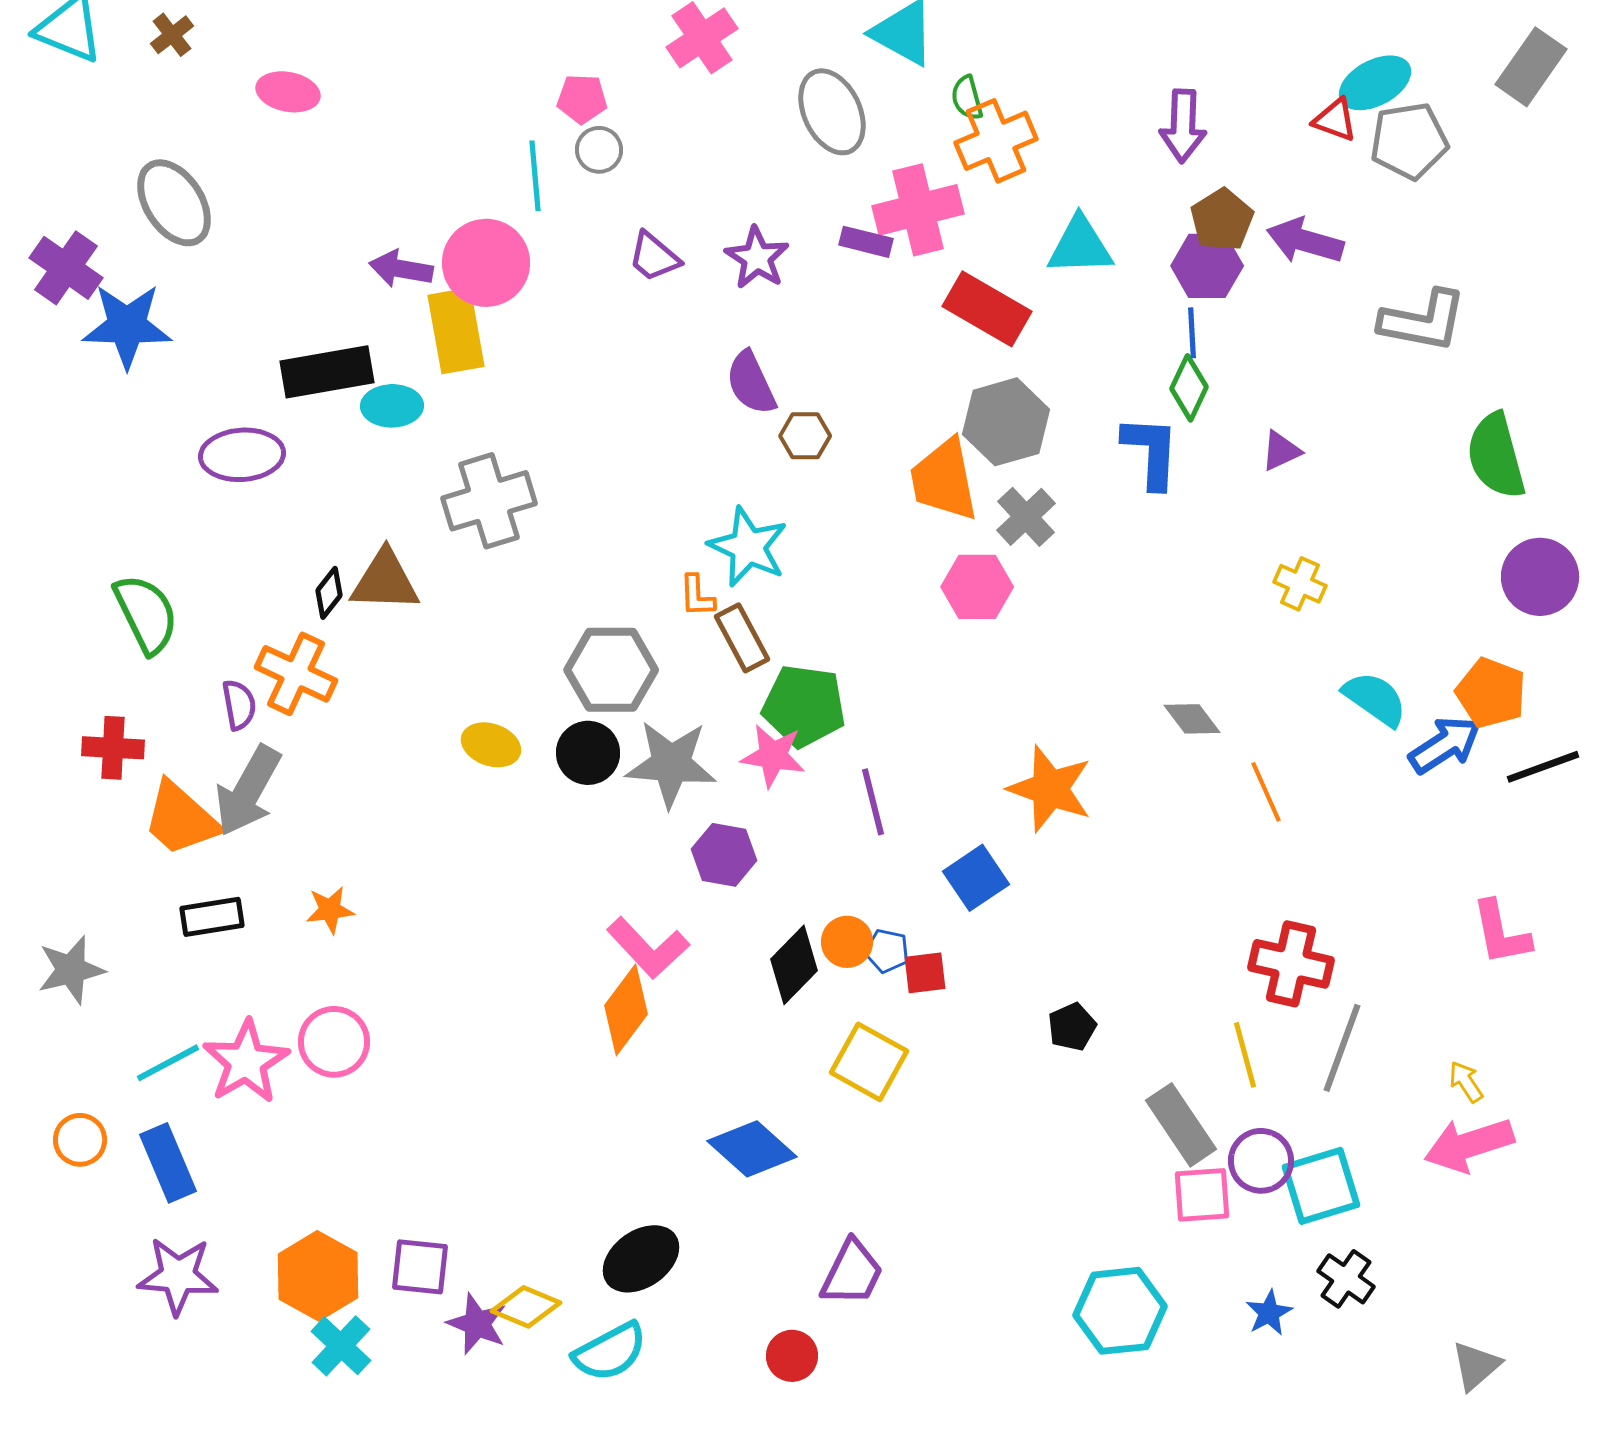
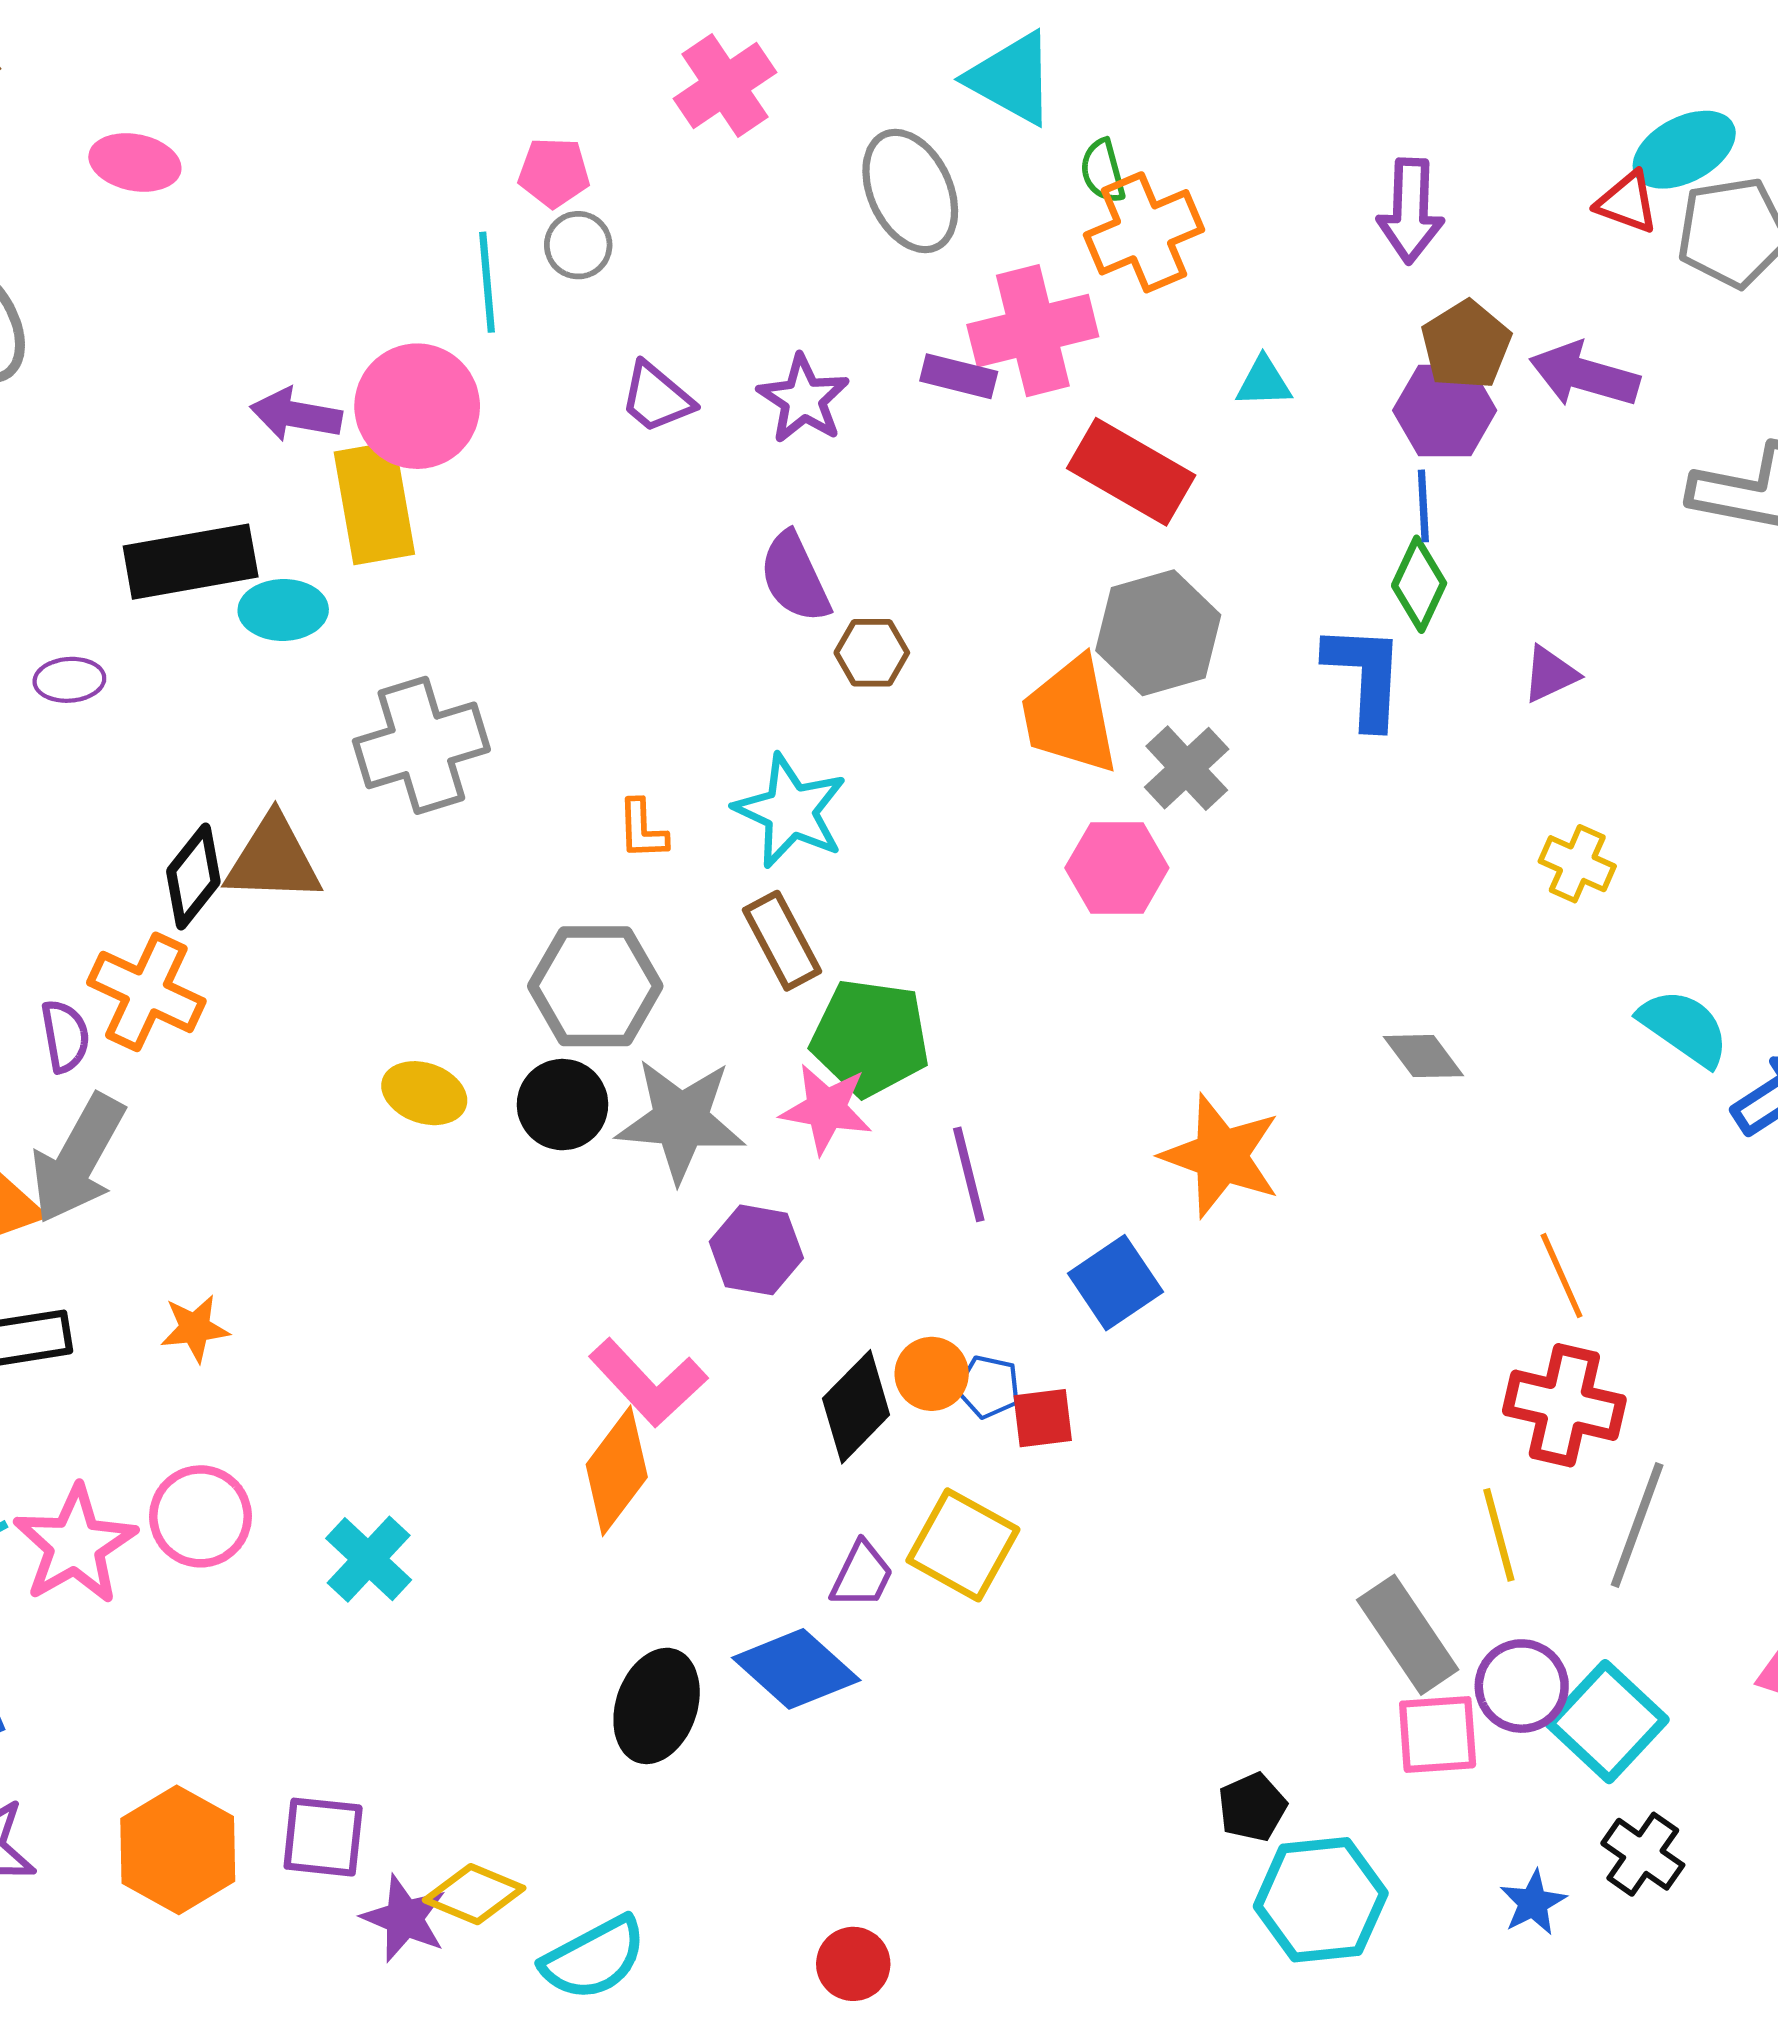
cyan triangle: (1080, 246) -> (1264, 382), size x0.6
purple ellipse: (242, 455) -> (69, 680), size x0.6
black diamond: (329, 593) -> (193, 877), size x1.4
orange L-shape: (697, 596) -> (642, 829), moved
orange line: (1266, 792) -> (1562, 1276), moved
black pentagon: (1072, 1027) -> (1252, 1807), moved
cyan square: (1321, 1186) -> (1607, 1722), turned -30
black ellipse: (641, 1259) -> (657, 1706), moved, turned -36
purple trapezoid: (852, 1273) -> (862, 1575), moved, size x0.7
cyan cross: (341, 1346) -> (369, 1559), moved

